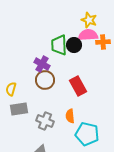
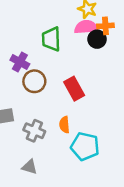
orange cross: (103, 42) -> (105, 26), moved
black circle: (74, 45) -> (97, 39), moved
purple cross: (42, 64) -> (20, 62), moved

